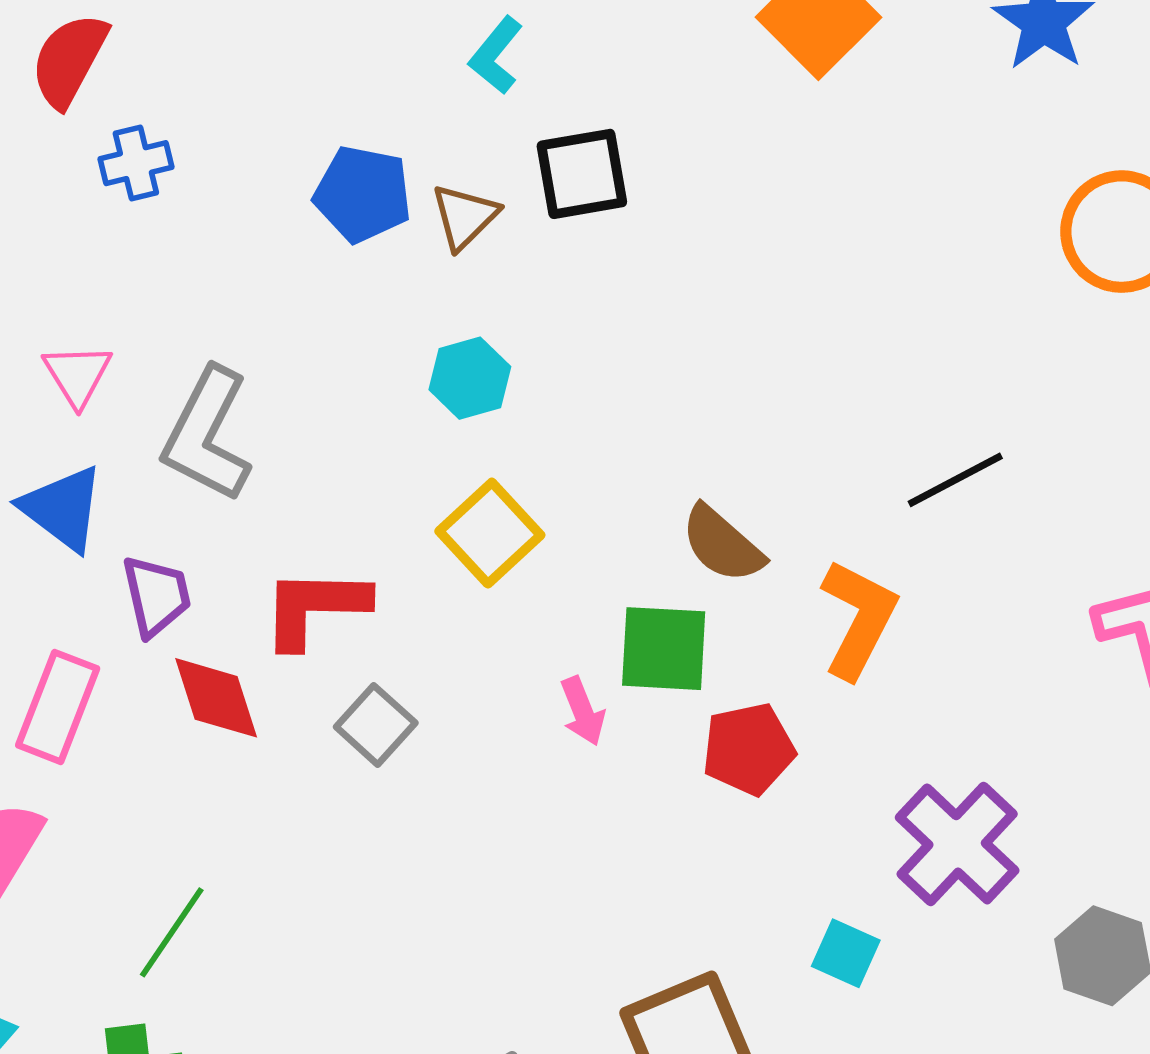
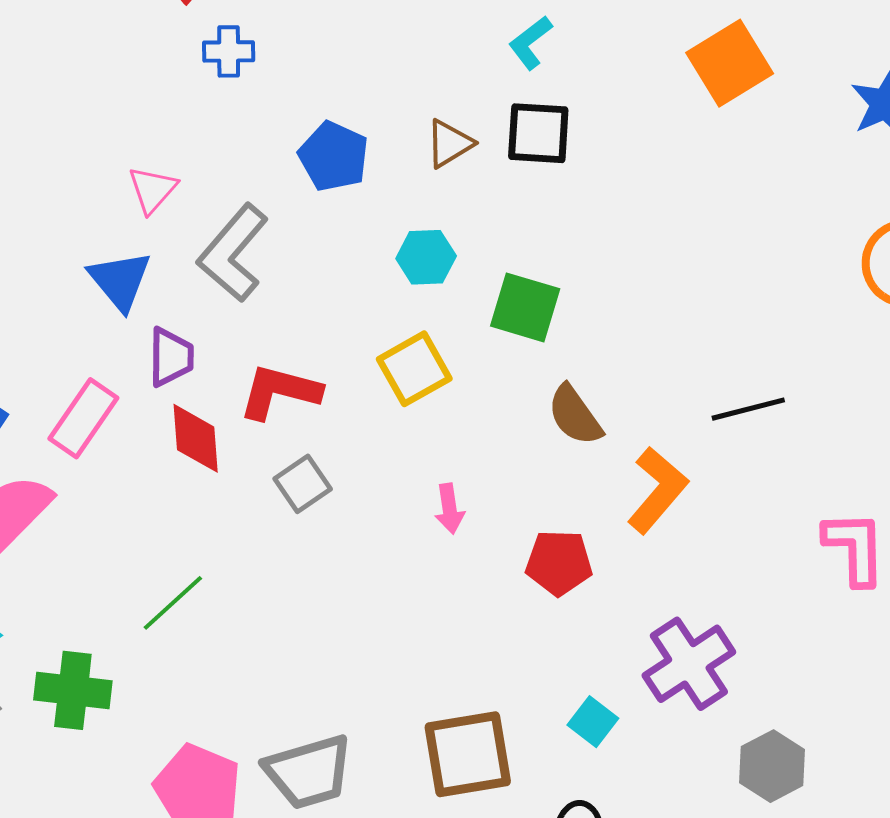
cyan L-shape: (496, 55) -> (530, 43), moved
blue pentagon: (363, 194) -> (334, 156), moved
green square: (664, 649) -> (525, 307), moved
green line: (172, 932) -> (173, 603), moved

